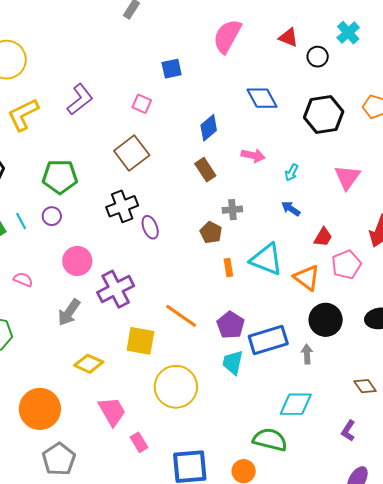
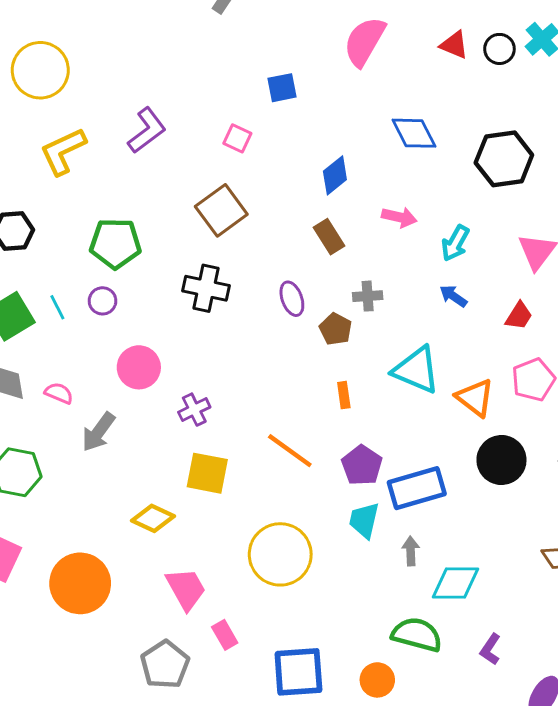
black circle: (318, 57) -> (499, 49), moved
cyan arrow: (292, 173) -> (455, 243), size x1.4
black cross: (122, 206) -> (206, 288), turned 32
purple ellipse: (150, 227) -> (292, 299), moved
red trapezoid: (323, 237) -> (519, 316), moved
orange rectangle: (228, 268) -> (344, 395), moved
purple cross: (116, 289) -> (194, 410), size x0.6
gray arrow: (69, 312) -> (98, 432), moved
yellow square: (140, 341) -> (207, 473), moved
gray arrow: (307, 354) -> (411, 551), moved
purple L-shape: (348, 431) -> (490, 649), moved
gray pentagon: (59, 459) -> (165, 665), moved

